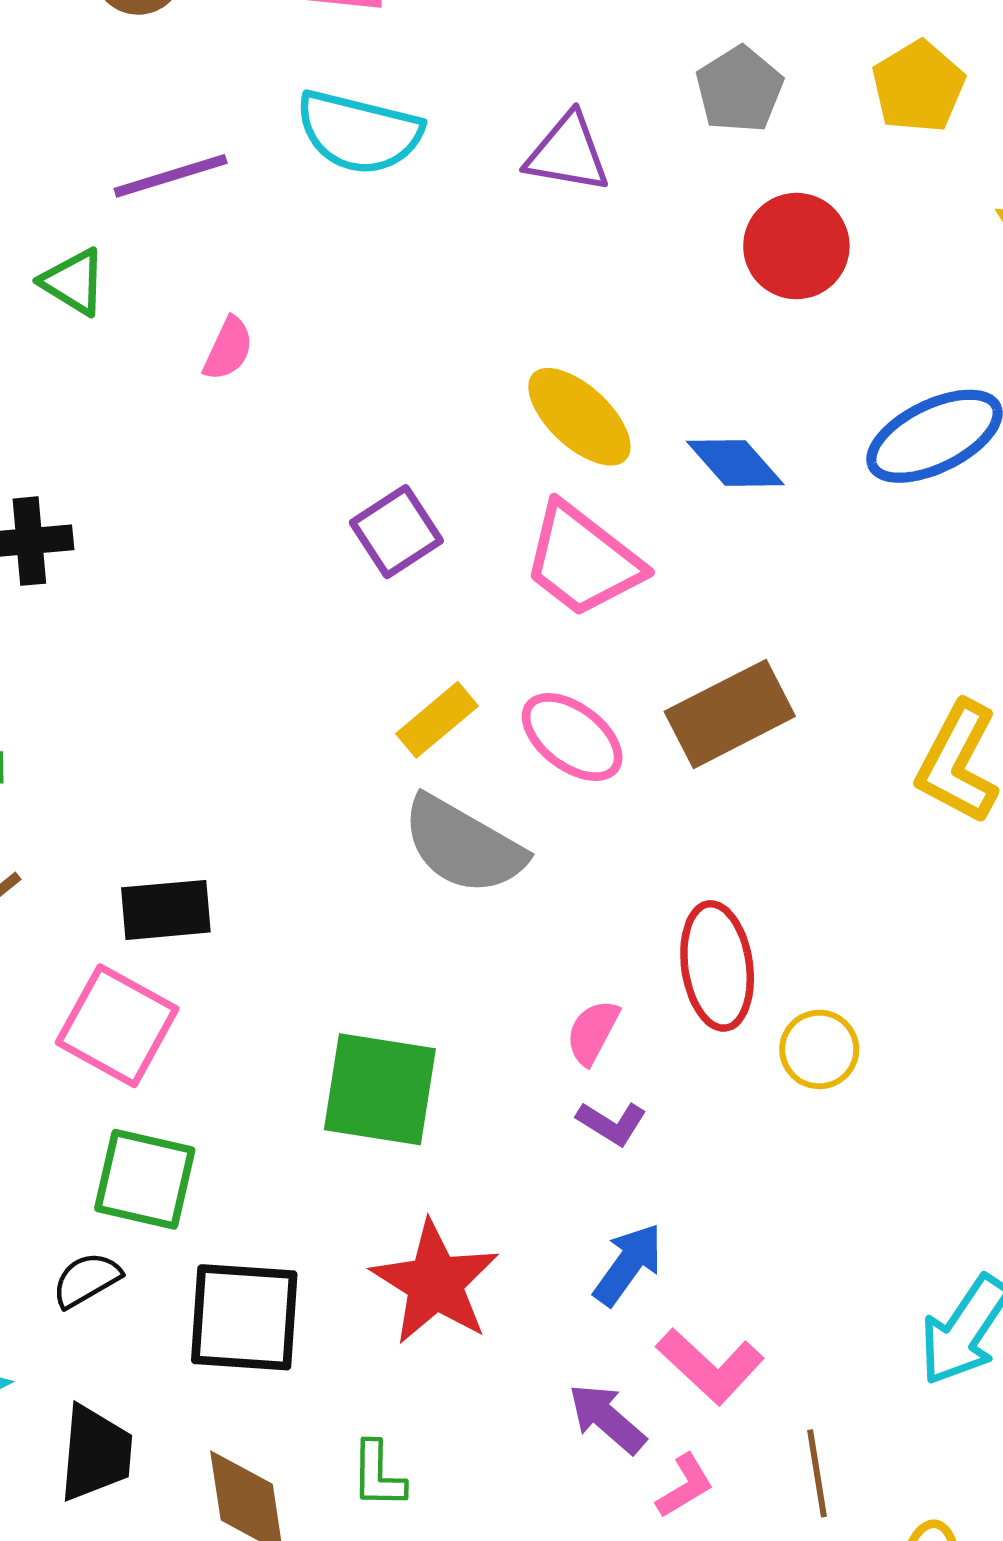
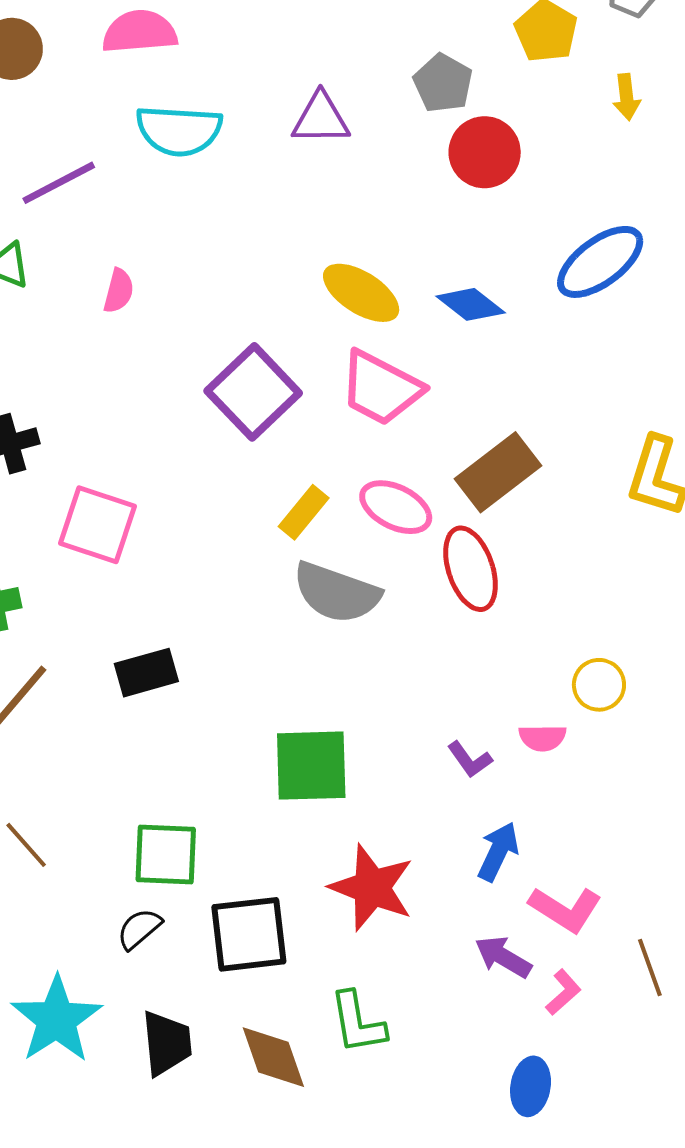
gray pentagon: (739, 89) -> (443, 83), moved
purple square: (396, 532) -> (253, 392), size x1.5
red ellipse: (717, 966) -> (471, 569), moved
pink square: (117, 1026) -> (97, 525), moved
pink semicircle: (593, 1032) -> (543, 738), moved, turned -108
purple L-shape: (612, 1123) -> (470, 760), turned 33
green L-shape: (378, 1475) -> (358, 1023), size x1.4

